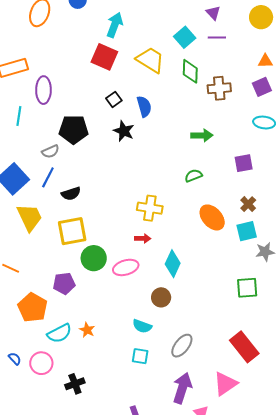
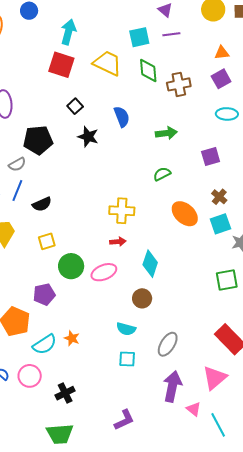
cyan square: (185, 37) -> (139, 37), turned 35
blue semicircle: (144, 107) -> (122, 117), moved
yellow square: (72, 231) -> (47, 241), size x0.6

